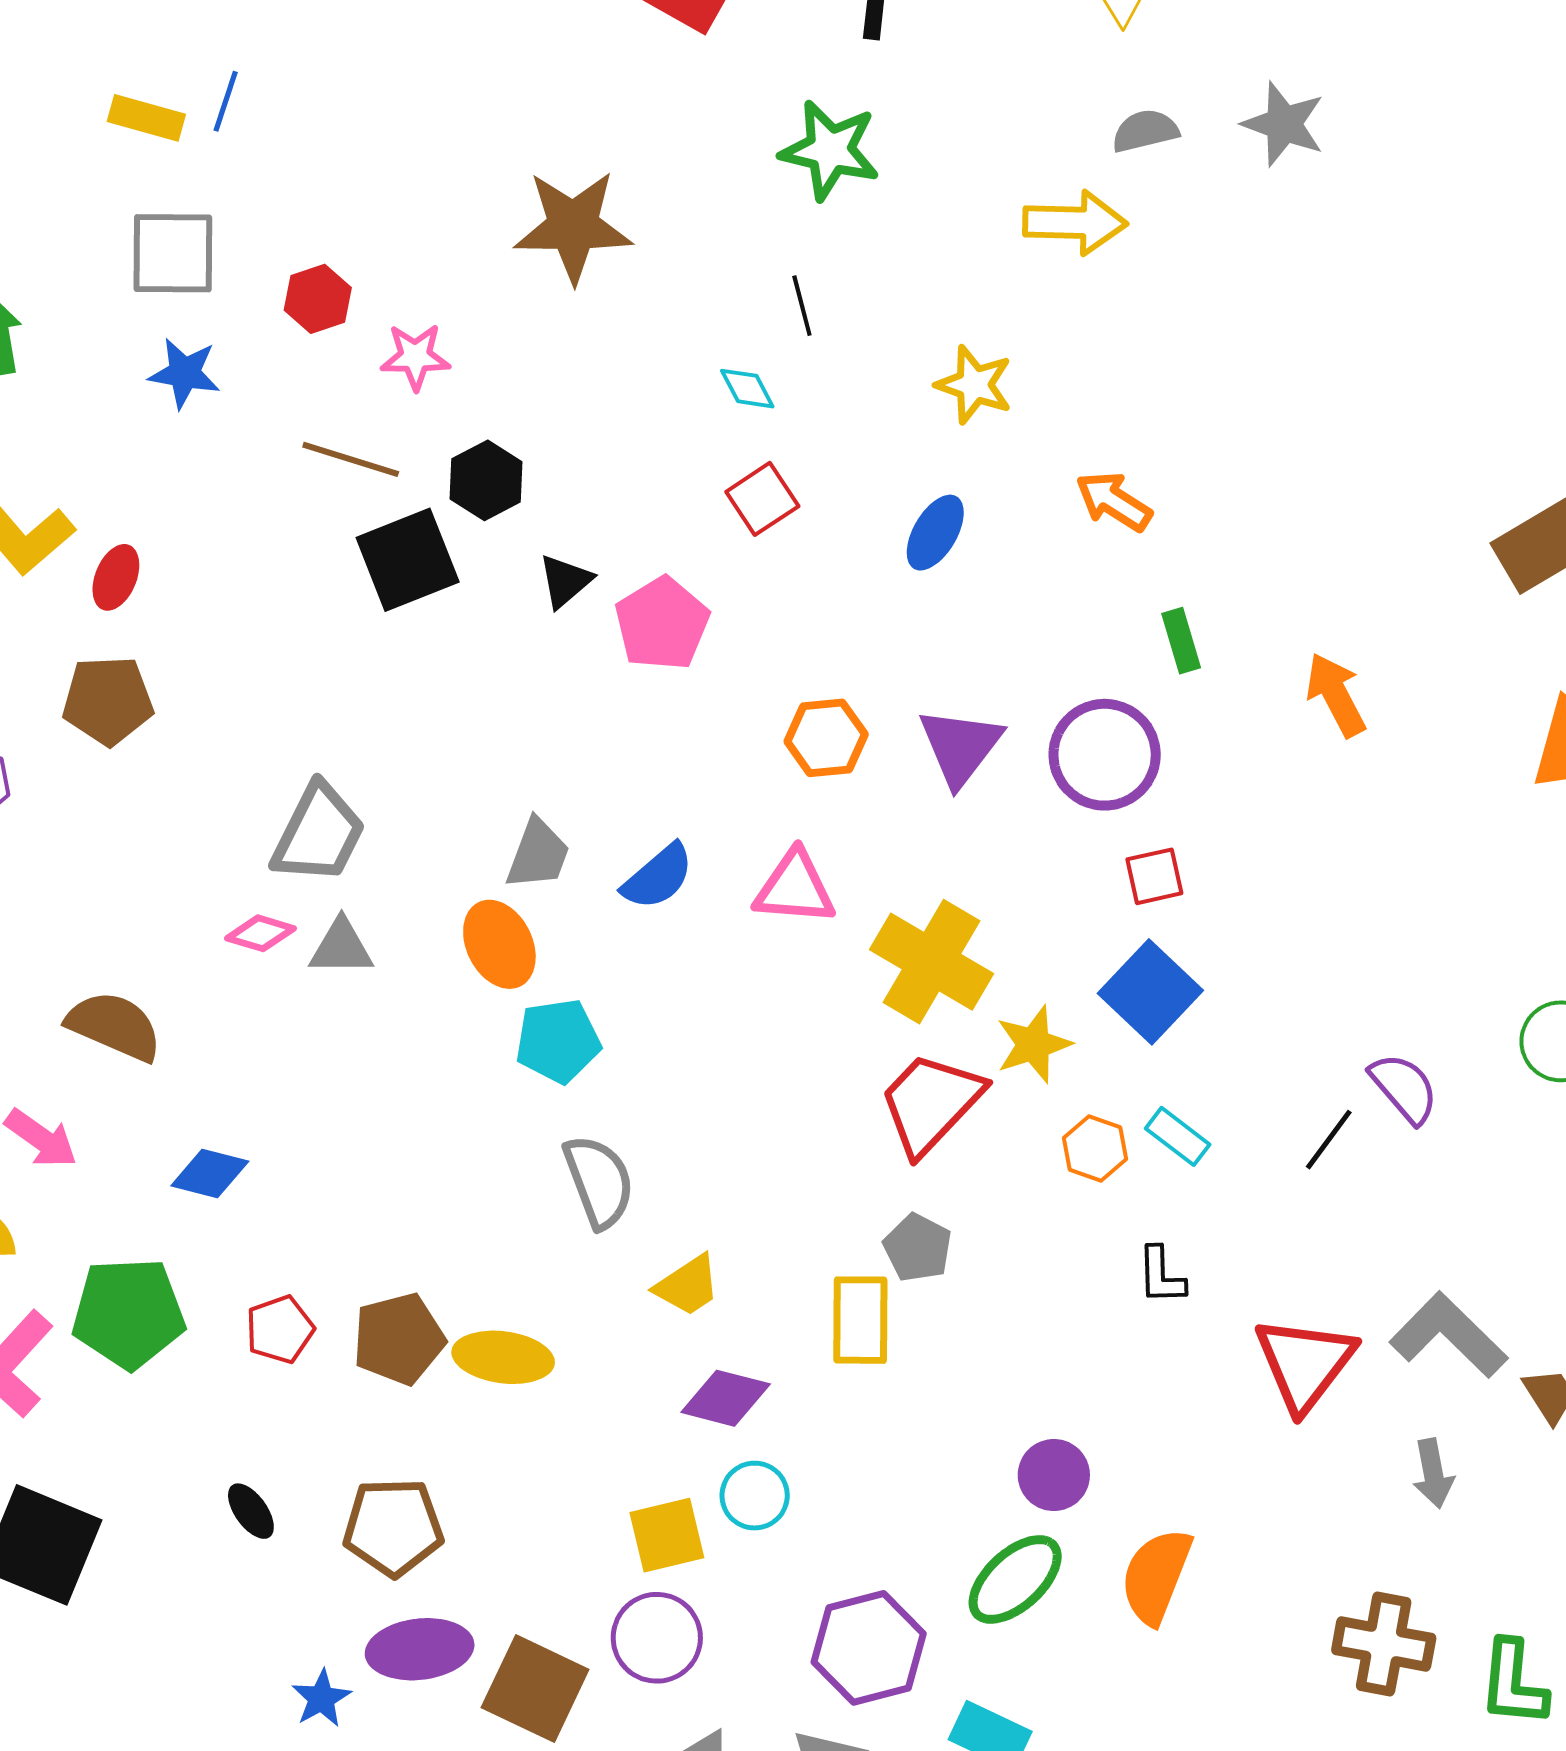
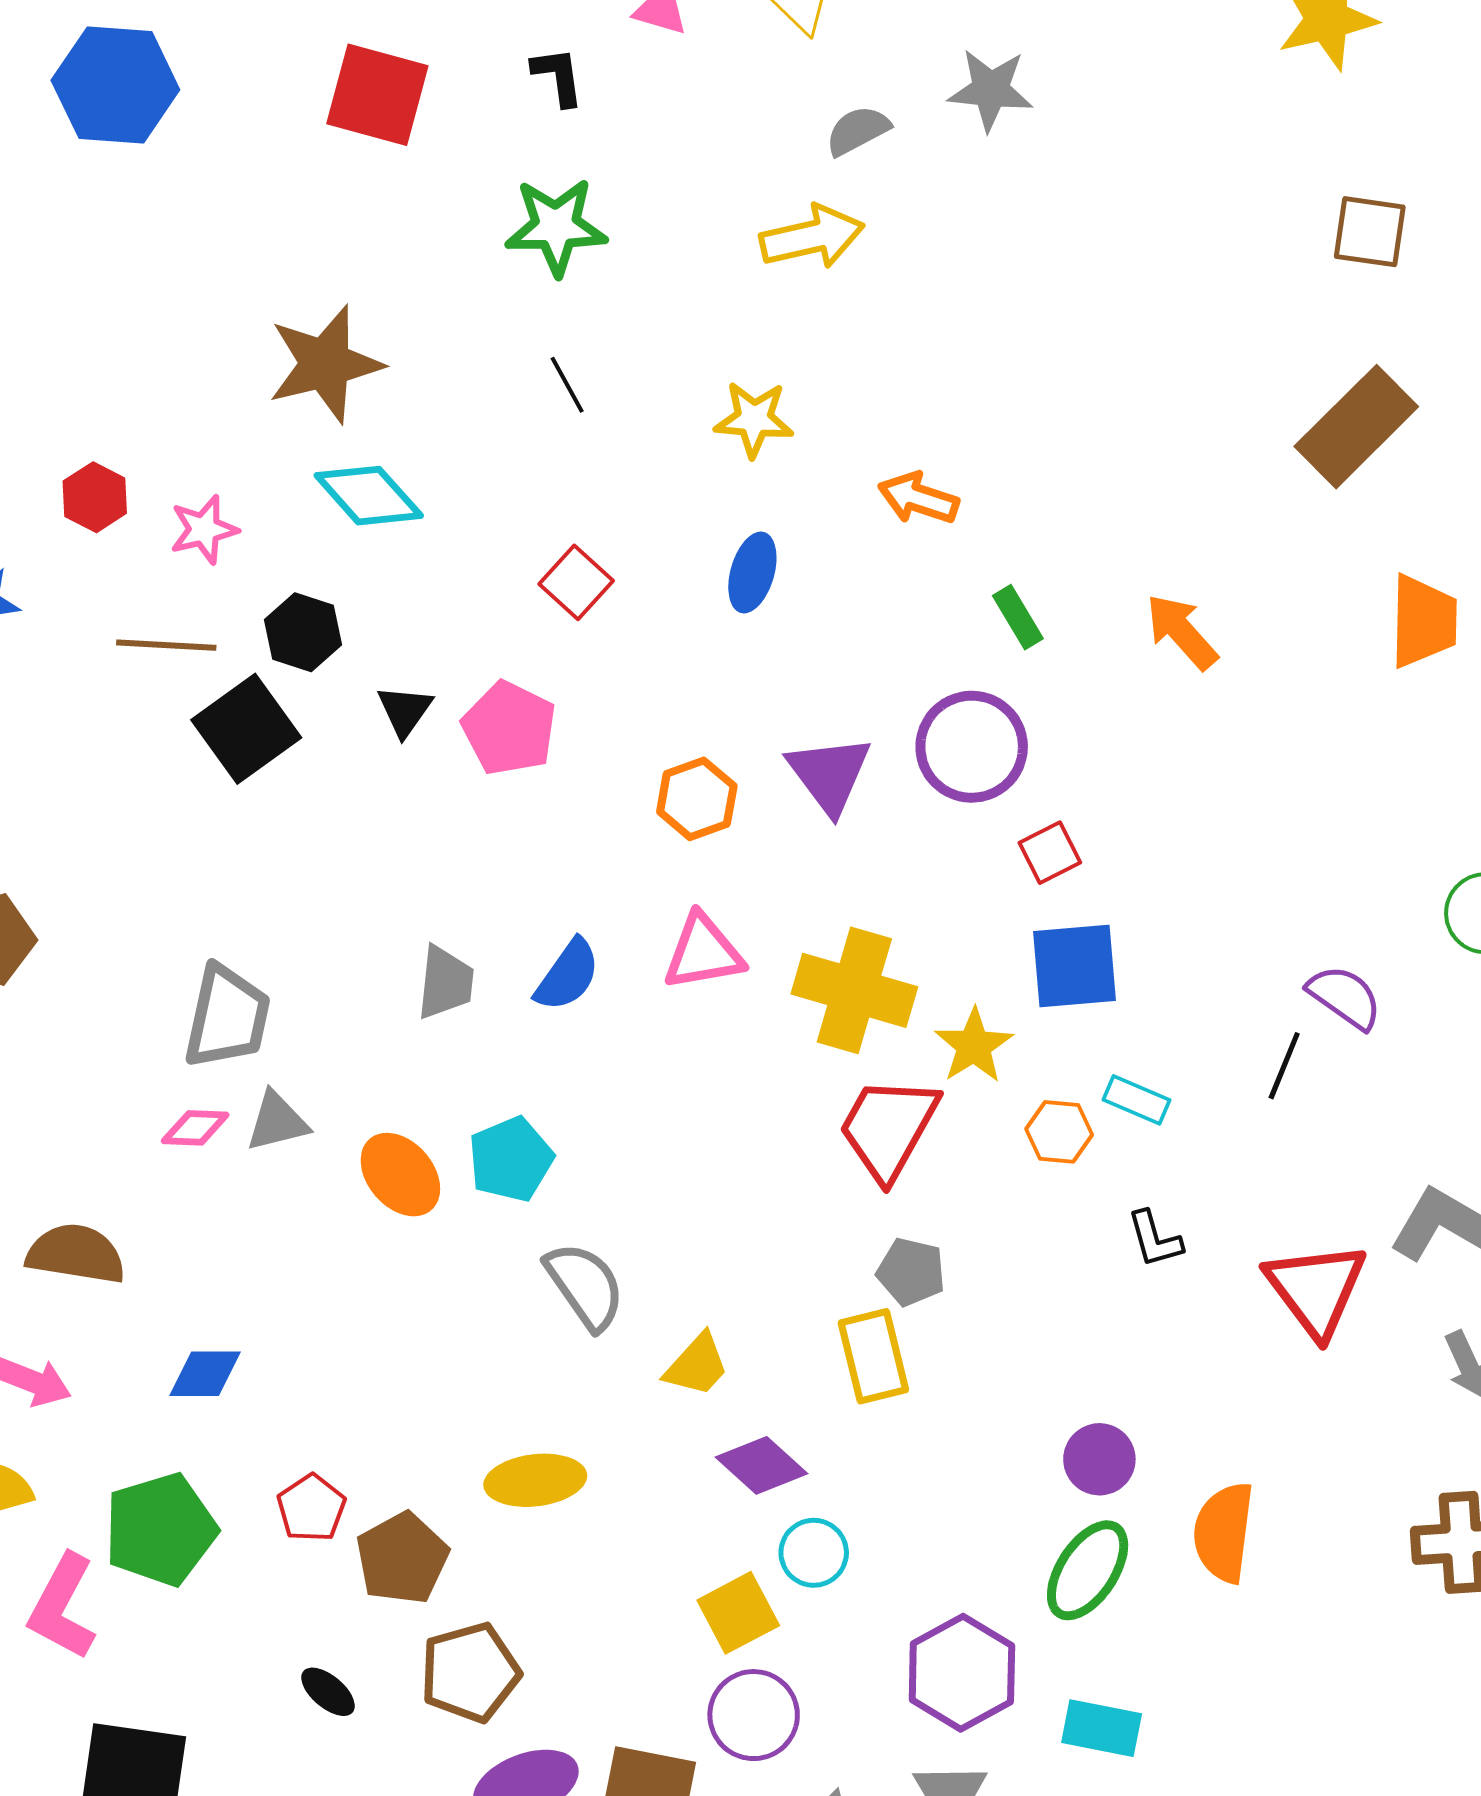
cyan diamond: (747, 389) -> (369, 496), moved, size x1.8
orange ellipse: (499, 944) -> (400, 1175), moved
blue square: (1150, 992) -> (1075, 966), turned -34
brown pentagon: (399, 1339) -> (402, 1558), moved
purple diamond: (726, 1398) -> (761, 1465), turned 42

